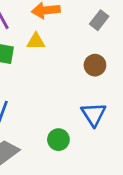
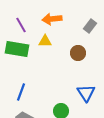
brown circle: (95, 65) -> (78, 53), moved

